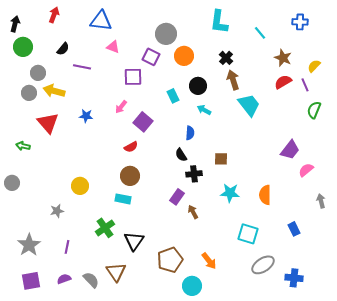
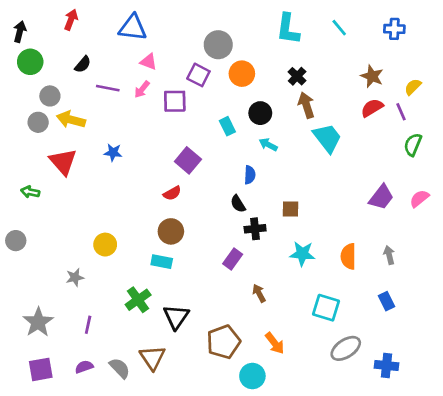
cyan line: (260, 33) -> (339, 28), moved
pink arrow: (121, 107) -> (142, 89), moved
pink semicircle: (306, 170) -> (419, 199), moved
gray arrow: (321, 201) -> (389, 255), moved
brown arrow: (193, 212) -> (259, 293), moved

